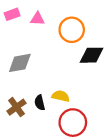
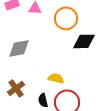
black semicircle: (40, 103) -> (43, 100), moved

